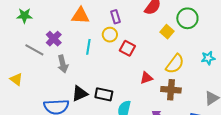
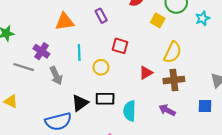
yellow circle: (110, 35) -> (101, 67), moved
cyan star: (208, 58) -> (202, 18), moved

